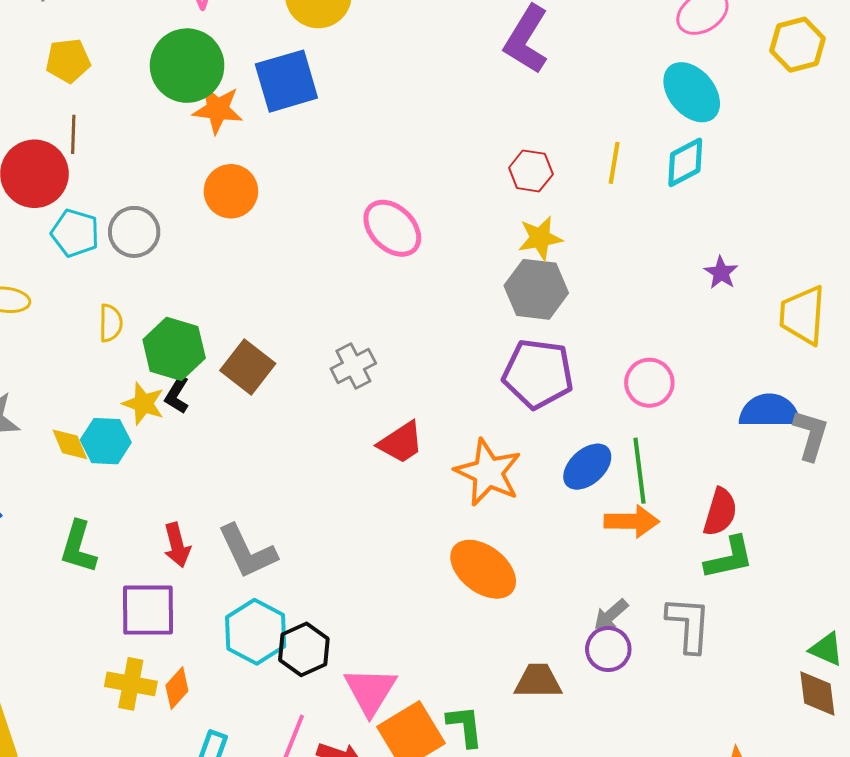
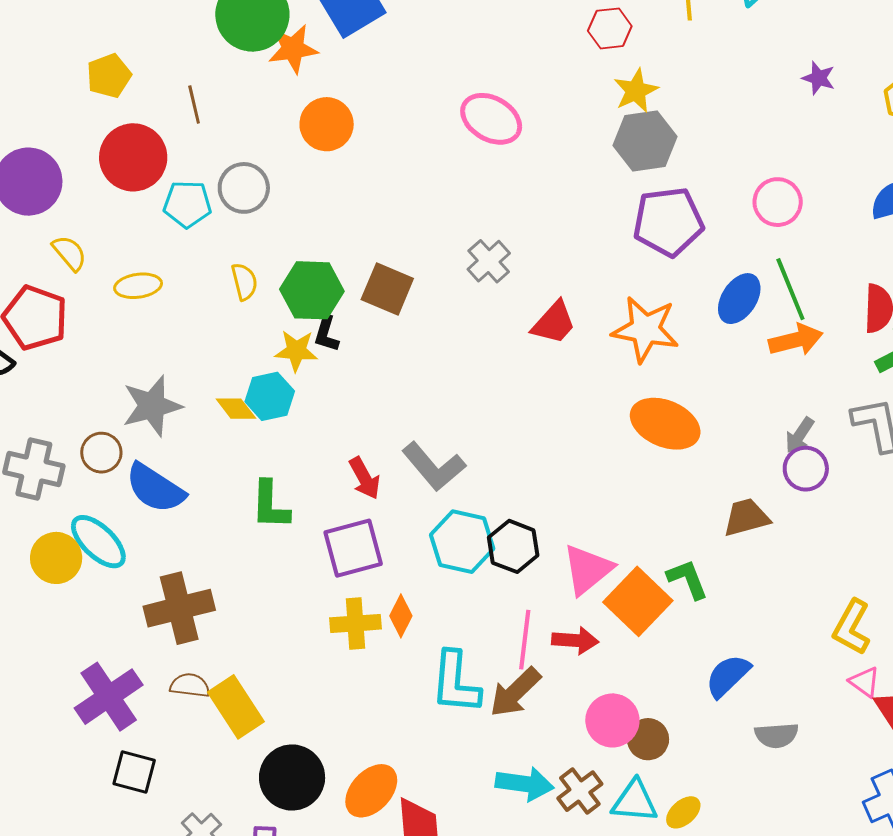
yellow pentagon: (68, 61) -> (109, 76), moved
brown line: (73, 134) -> (194, 104), moved
pink triangle: (370, 691) -> (588, 569), turned 34

